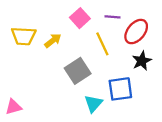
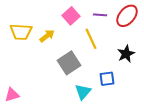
red ellipse: (136, 32) -> (127, 16), moved
blue square: (120, 89) -> (107, 79), size x0.7

